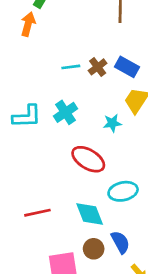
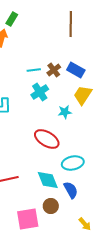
cyan cross: (66, 112) -> (40, 92), moved
blue semicircle: (120, 242) -> (71, 190), moved

